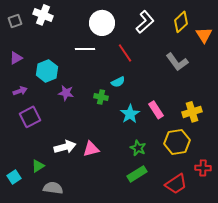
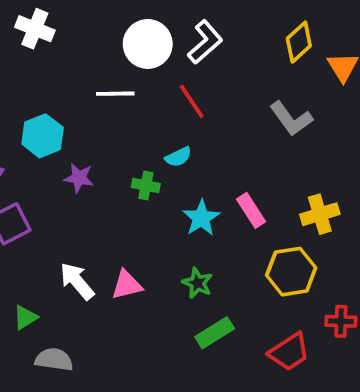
white L-shape: (145, 22) -> (205, 42), moved
white arrow: (65, 147) -> (77, 281), turned -115
green star: (138, 148) -> (197, 283), moved

